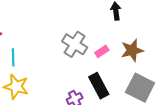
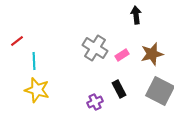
black rectangle: (99, 86) -> (119, 89), size x0.7

